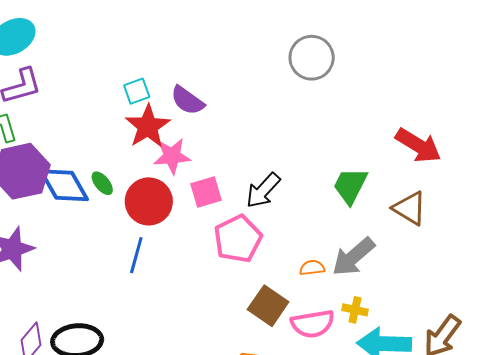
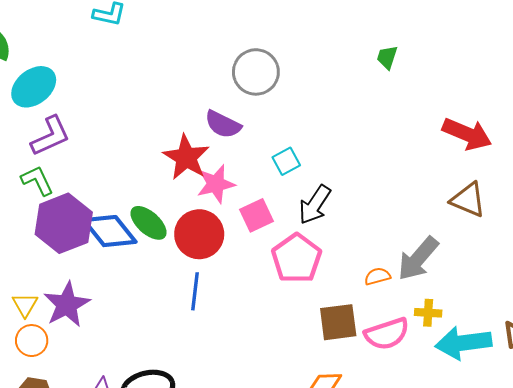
gray circle: (312, 58) -> (256, 72), moved
cyan square: (137, 91) -> (286, 161), moved
green ellipse: (102, 183) -> (149, 223), size x1.5
green trapezoid: (350, 186) -> (387, 57), moved, size x0.6
brown square: (268, 306) -> (338, 322), turned -33

